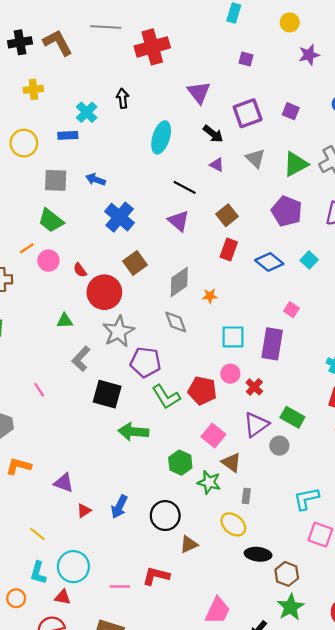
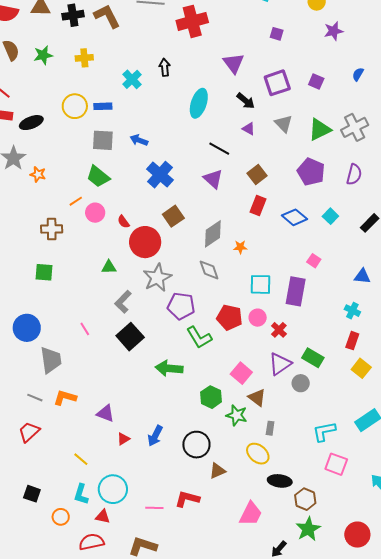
blue rectangle: (68, 135) -> (103, 106), moved
red pentagon: (202, 391) -> (230, 317), moved
black square: (107, 394) -> (130, 337), moved, turned 32
pink trapezoid: (218, 611) -> (251, 514), moved

